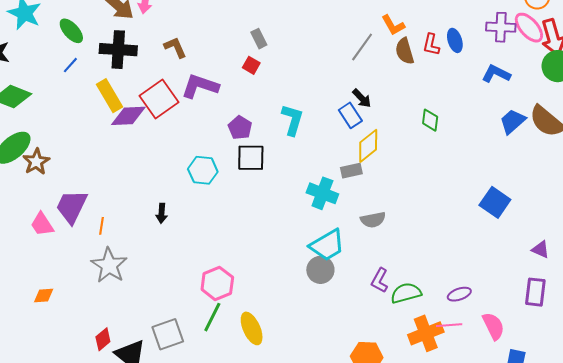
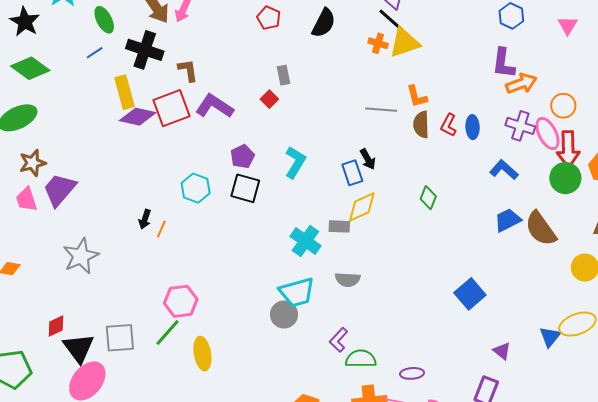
brown L-shape: (175, 47) -> (188, 70), moved
gray line: (362, 47) -> (381, 110), turned 44
brown star: (36, 162) -> (33, 163), moved
orange line: (101, 226) -> (161, 229), moved

